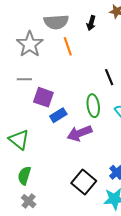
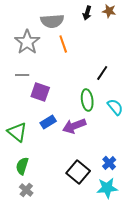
black arrow: (91, 23) -> (87, 13), moved
black line: (109, 77) -> (102, 73), turned 56
blue rectangle: (58, 115) -> (48, 122), moved

